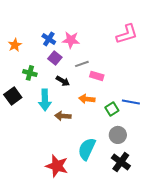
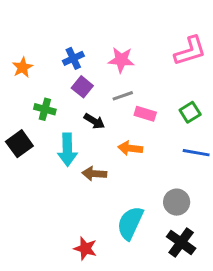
blue cross: (49, 39) -> (73, 58), turned 32
pink star: (71, 40) -> (121, 60), moved
green square: (112, 109) -> (190, 112), moved
red star: (57, 166) -> (85, 248), size x0.7

